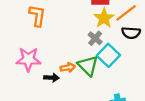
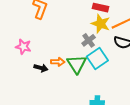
yellow star: (104, 18) -> (101, 24), turned -30
pink star: (28, 59) -> (23, 47), size x0.7

